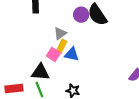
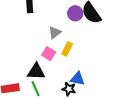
yellow rectangle: (62, 46) -> (67, 49), moved
blue triangle: (72, 54) -> (78, 79), moved

